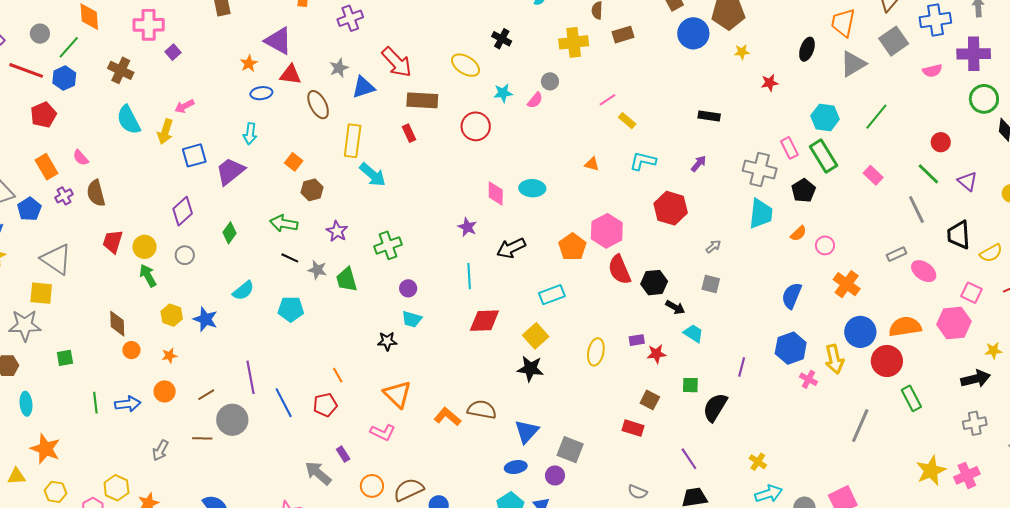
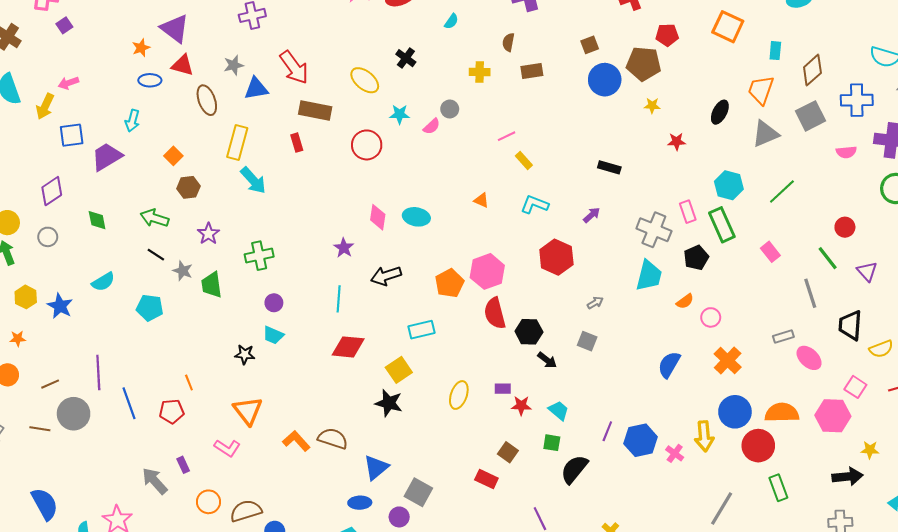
yellow cross: (574, 42) -> (480, 72), size x0.7
green diamond: (229, 233) -> (97, 220), turned -55
cyan trapezoid: (693, 333) -> (559, 410), moved
blue hexagon: (791, 348) -> (641, 440), moved

